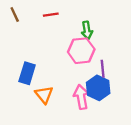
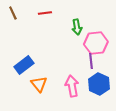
pink hexagon: (81, 51) -> (96, 43), moved
blue rectangle: (27, 73) -> (24, 65), turned 36
blue hexagon: (98, 88) -> (99, 84), moved

